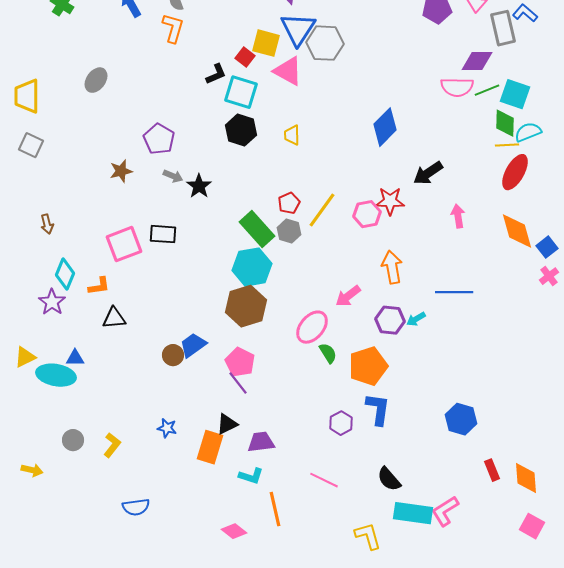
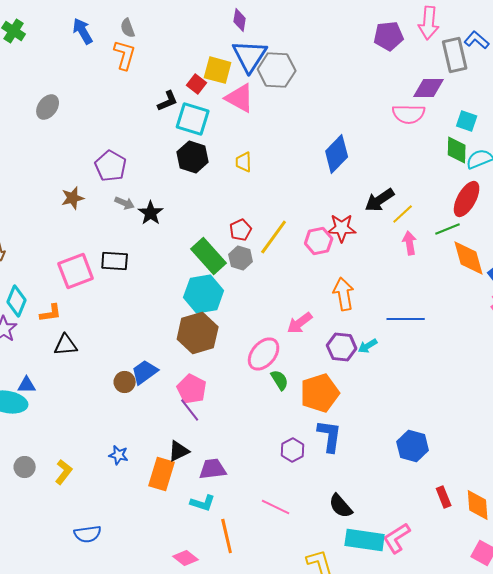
green line: (487, 90) -> (448, 229), moved
cyan square: (515, 94) -> (467, 121), size x0.7
yellow line: (507, 145) -> (403, 214), moved, turned -40

